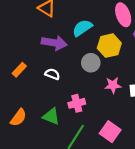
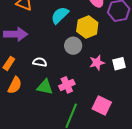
purple arrow: (54, 43) -> (16, 34), moved
green triangle: (51, 116) -> (45, 87), moved
orange semicircle: (18, 118) -> (15, 85), moved

